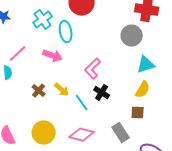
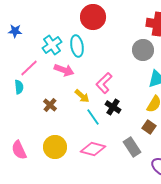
cyan cross: (43, 20) -> (52, 45), moved
yellow arrow: (62, 90) -> (82, 96), moved
brown square: (138, 113) -> (149, 127), turned 32

